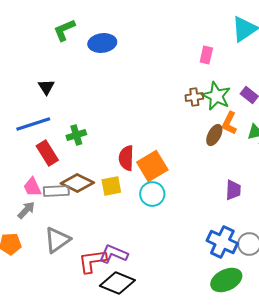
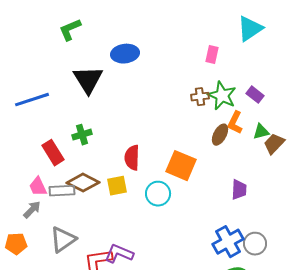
blue ellipse: (102, 43) -> (125, 54), moved
black triangle: (46, 87) -> (88, 80), moved, size x1.8
blue line: (33, 124) -> (32, 100), moved
orange square: (152, 166) -> (181, 166), moved, turned -36
blue cross: (222, 242) -> (228, 242), turned 36

